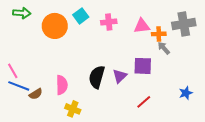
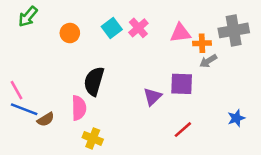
green arrow: (22, 13) -> (28, 17), turned 126
cyan square: (81, 16) -> (112, 28), moved
pink cross: (109, 22) -> (138, 28), turned -35
orange circle: (55, 26) -> (70, 33), size x0.6
gray arrow: (164, 48) -> (208, 61), turned -80
black semicircle: (97, 77) -> (94, 81), moved

